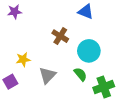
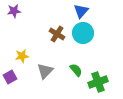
blue triangle: (86, 12) -> (81, 11), turned 49
cyan circle: (89, 51) -> (83, 33), moved

